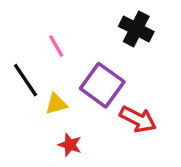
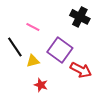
pink line: (56, 46) -> (33, 27), turned -32

